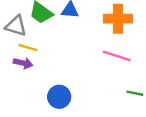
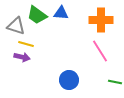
pink line: (117, 56) -> (100, 51), turned 40
blue circle: (59, 97) -> (69, 80), moved

